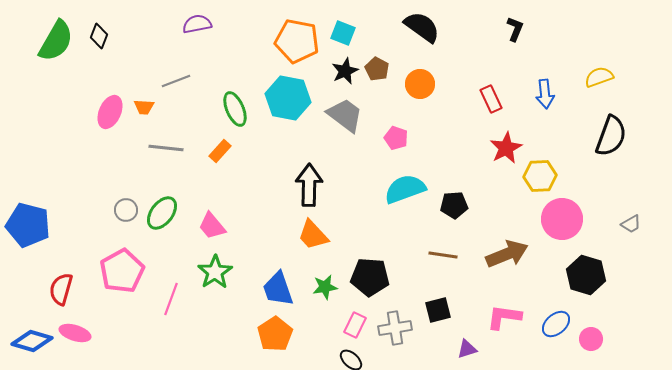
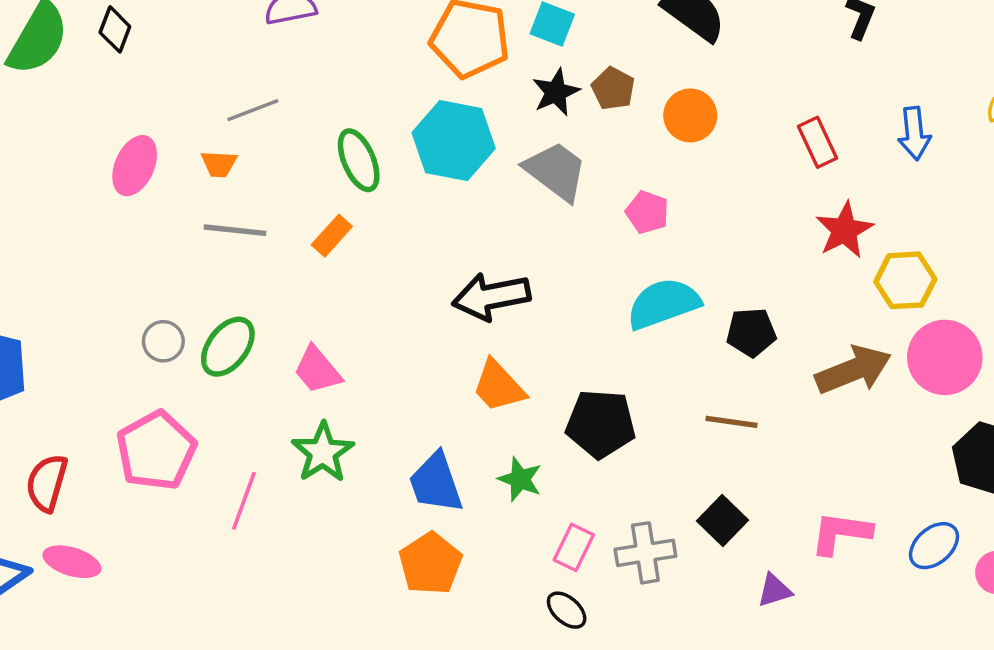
orange trapezoid: (144, 107) -> (219, 164), moved
black arrow: (309, 185) -> (491, 296), turned -102
brown arrow: (507, 254) -> (853, 370), moved
black pentagon: (370, 277) -> (601, 424), moved
green star: (325, 287) -> (520, 479), turned 30
black square: (438, 310) -> (723, 521), turned -32

